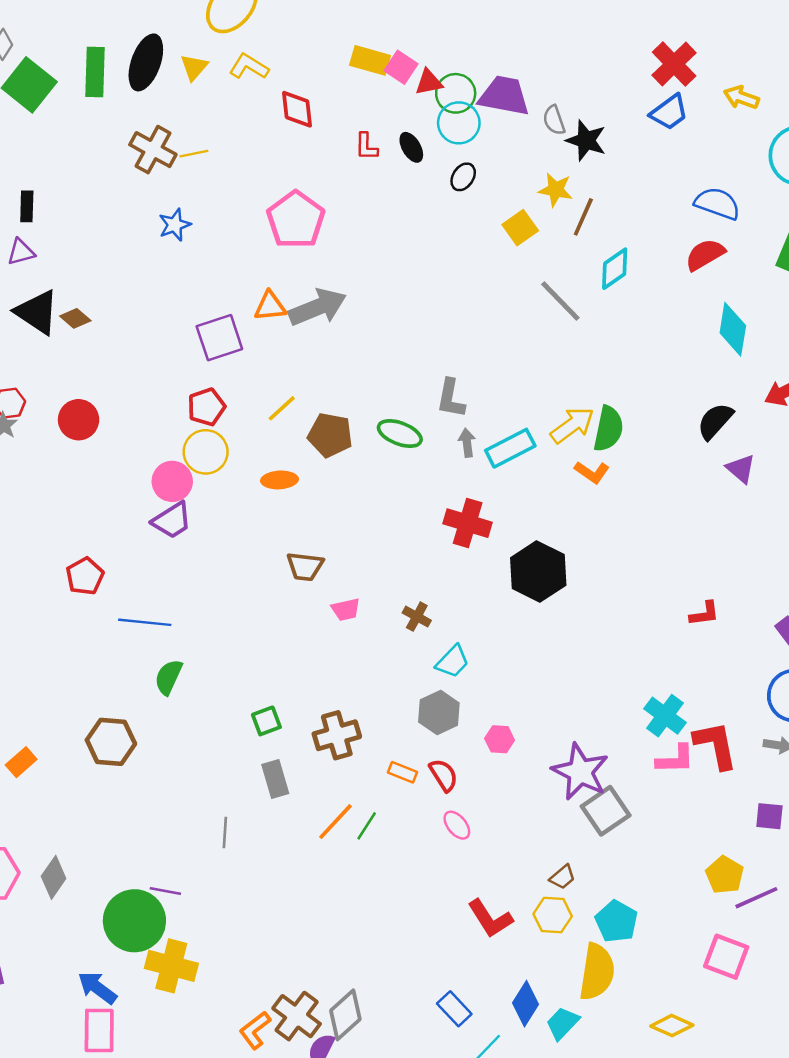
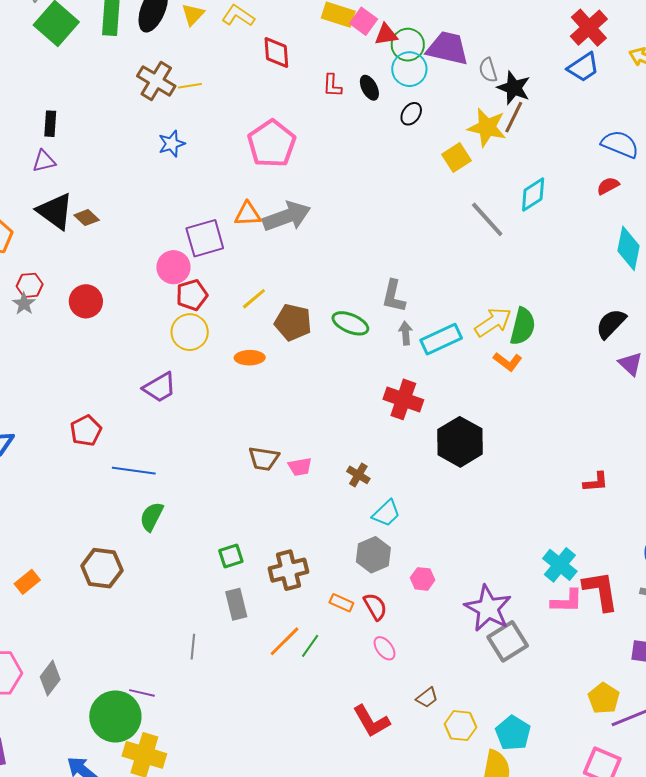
yellow star: (556, 190) -> (487, 127), size x1.4
brown line: (583, 217) -> (514, 117), moved
red semicircle: (705, 255) -> (608, 186), size x0.7
pink circle: (172, 481) -> (173, 267), moved
brown trapezoid: (305, 566) -> (264, 459), moved
brown trapezoid: (562, 877) -> (427, 698), moved
red L-shape: (490, 919) -> (371, 721), moved

